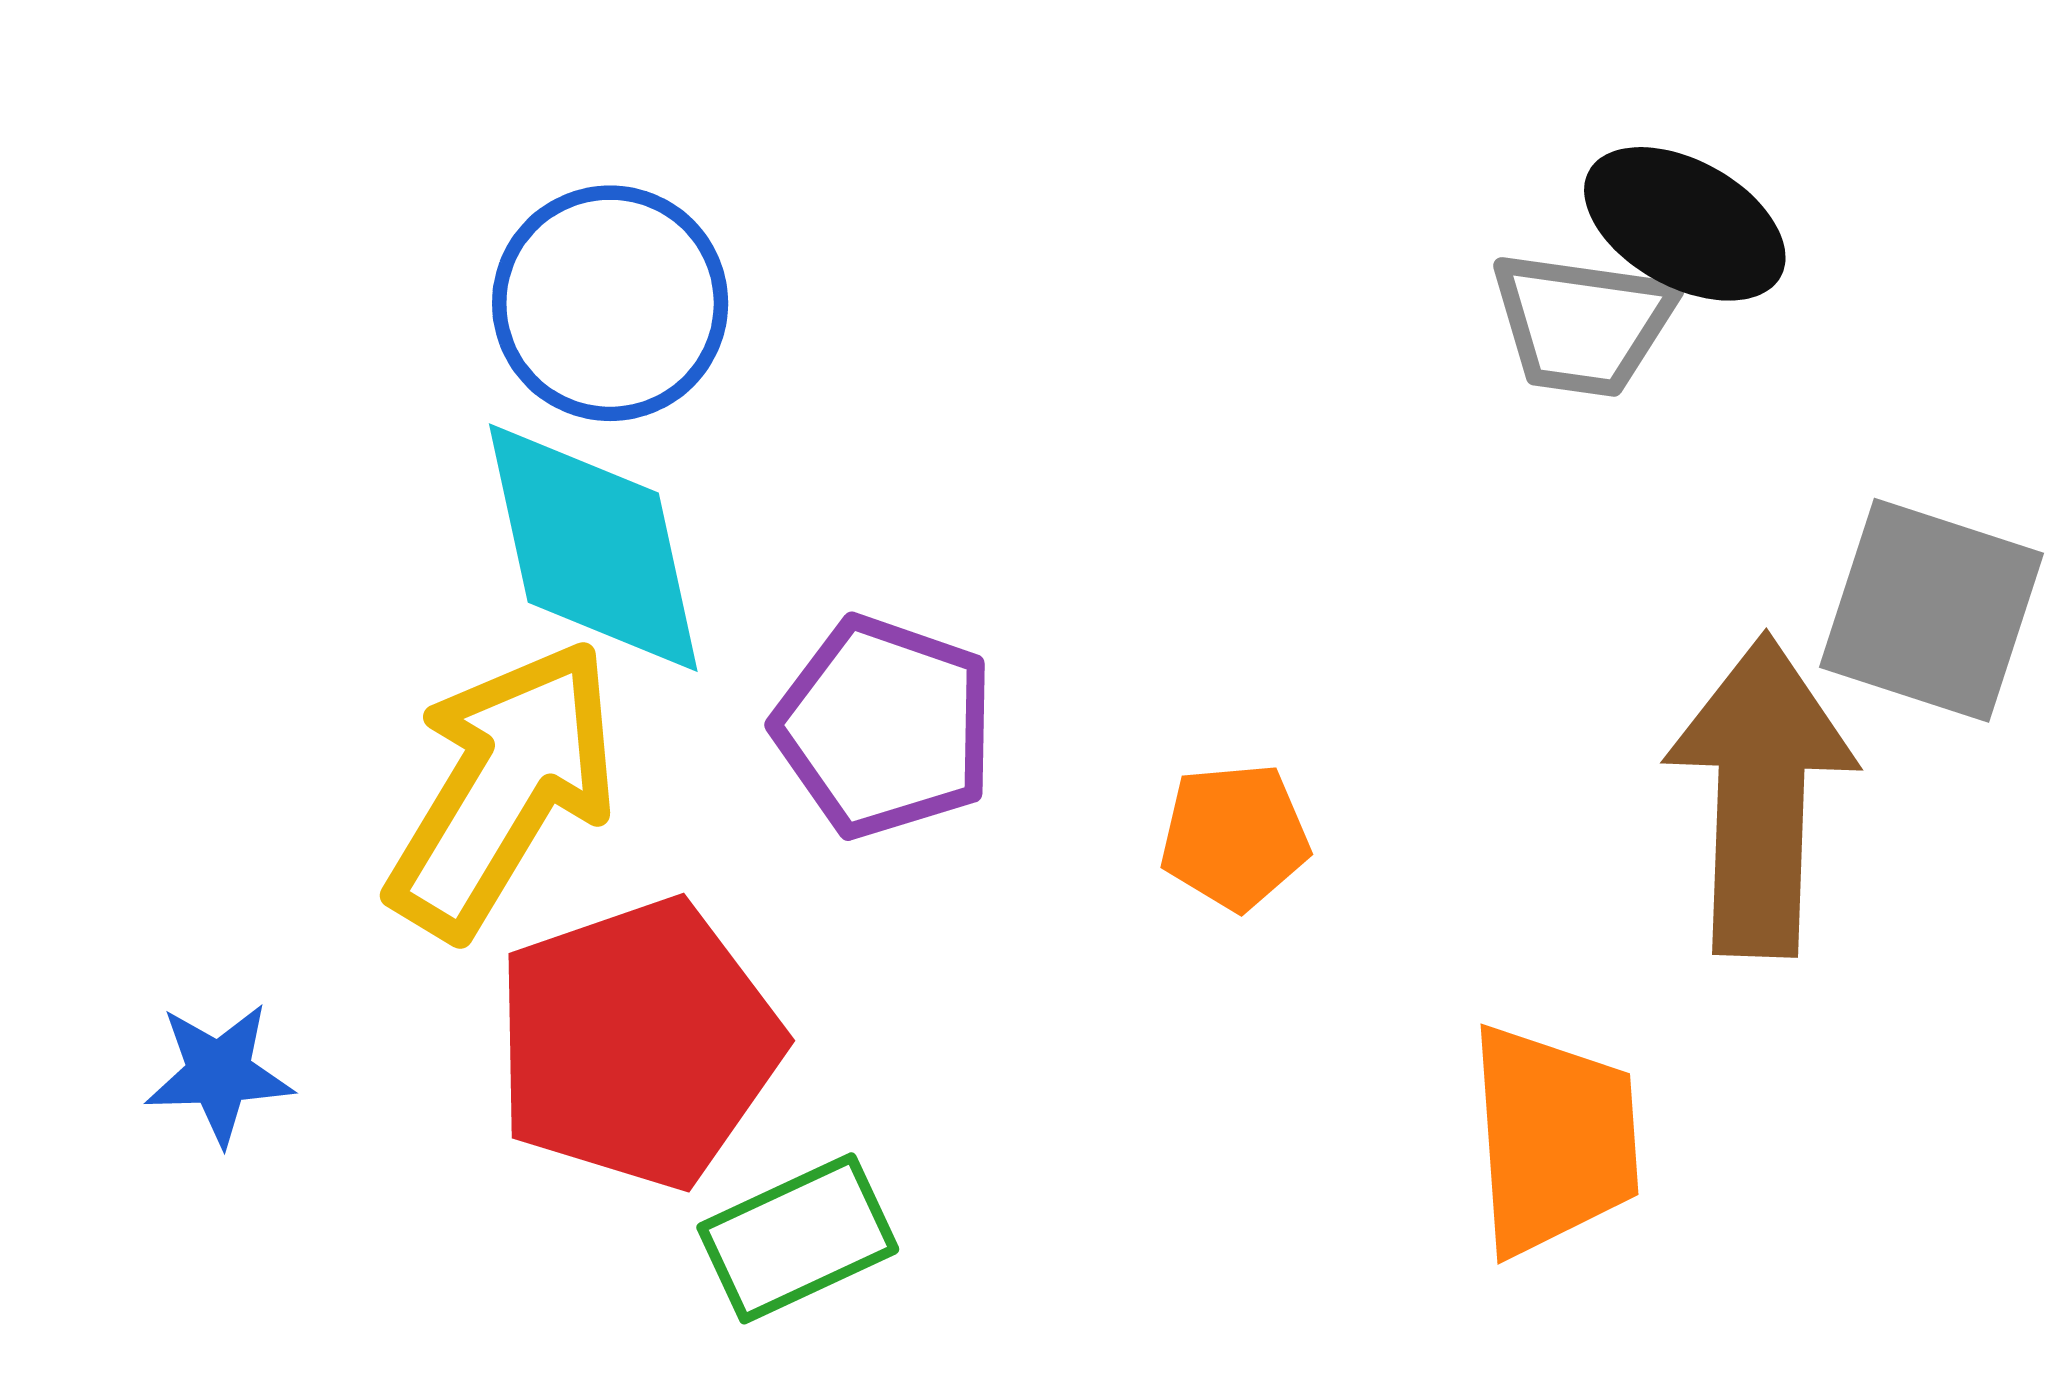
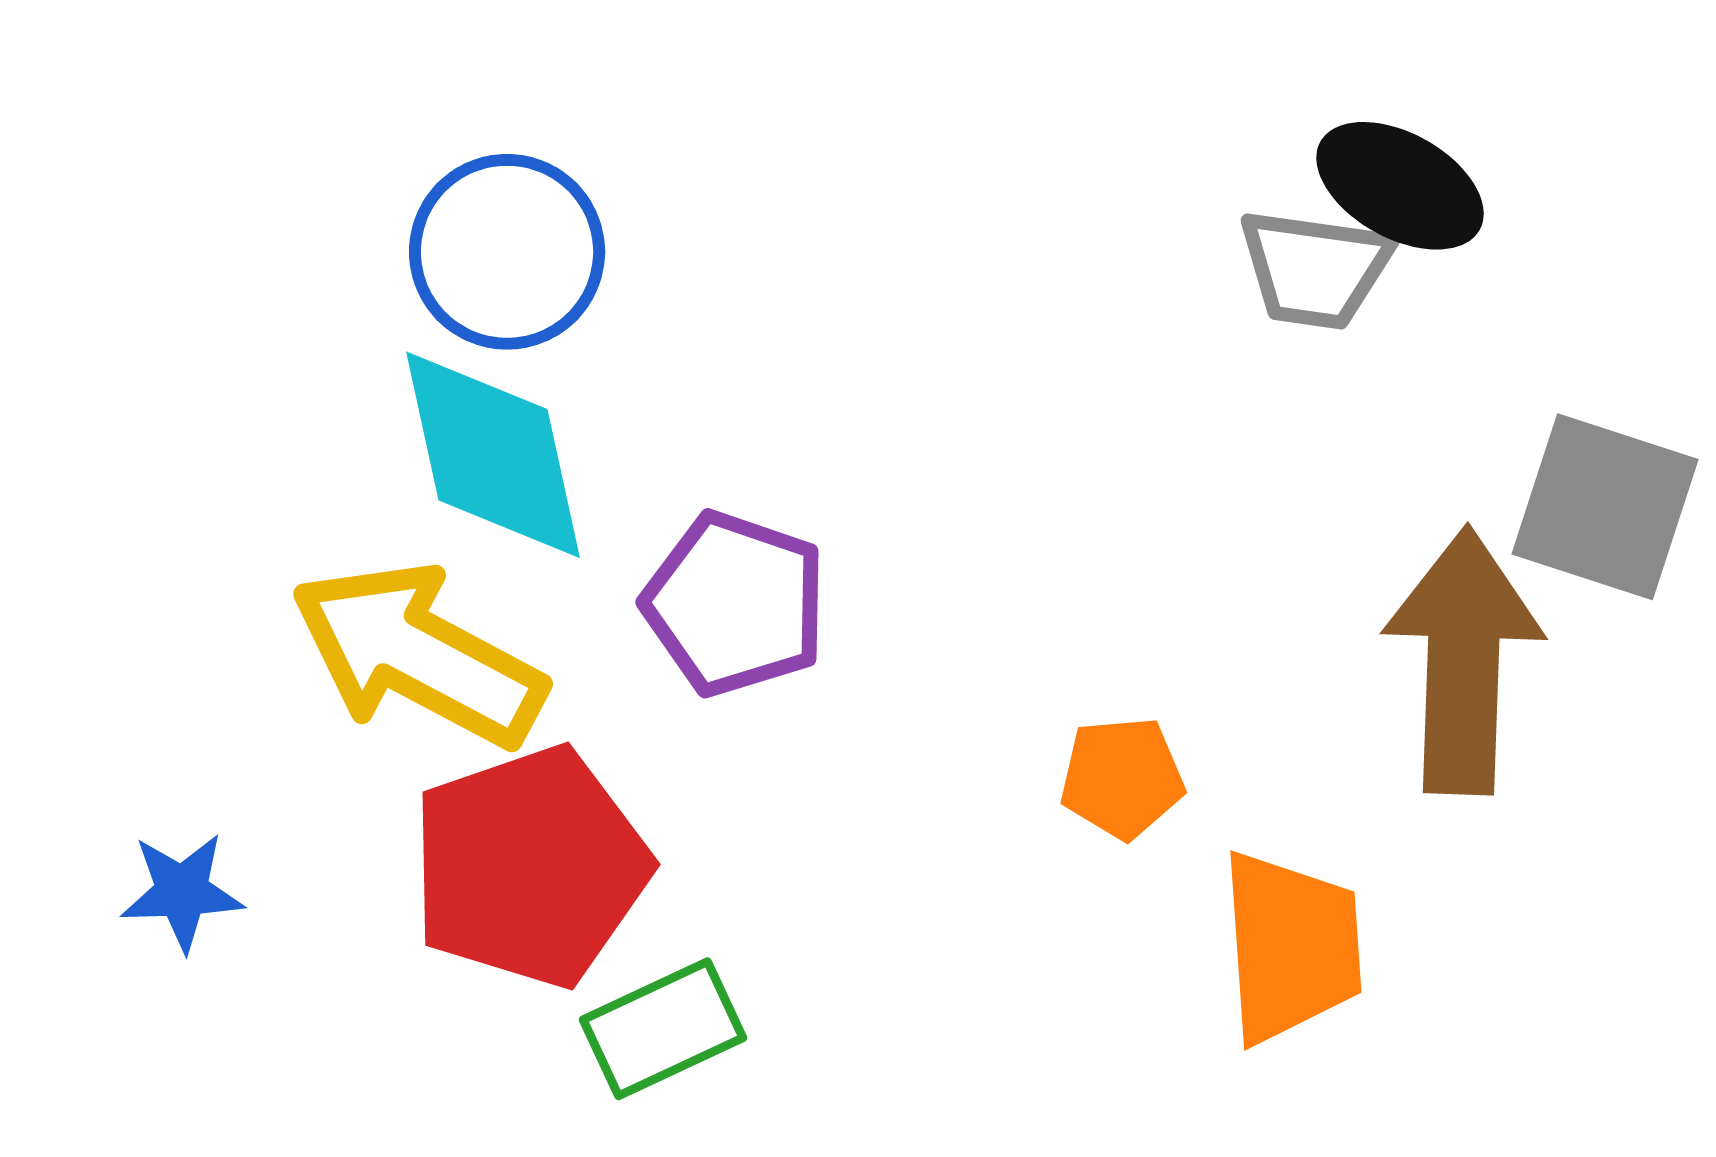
yellow arrow: (503, 788) -> (418, 655), turned -93
orange pentagon: (1235, 836) -> (1122, 778), moved

